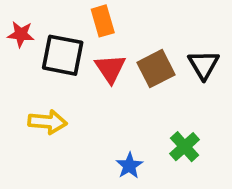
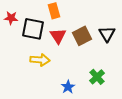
yellow arrow: (47, 122) -> (40, 60), moved

